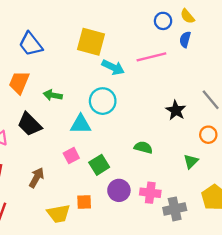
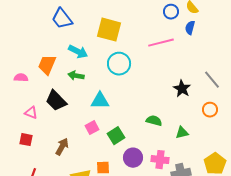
blue trapezoid: (31, 44) -> (62, 19), moved
cyan arrow: (113, 67) -> (78, 52), moved
cyan circle: (103, 101) -> (119, 64), moved
green triangle: (191, 161) -> (182, 133), moved, turned 32

